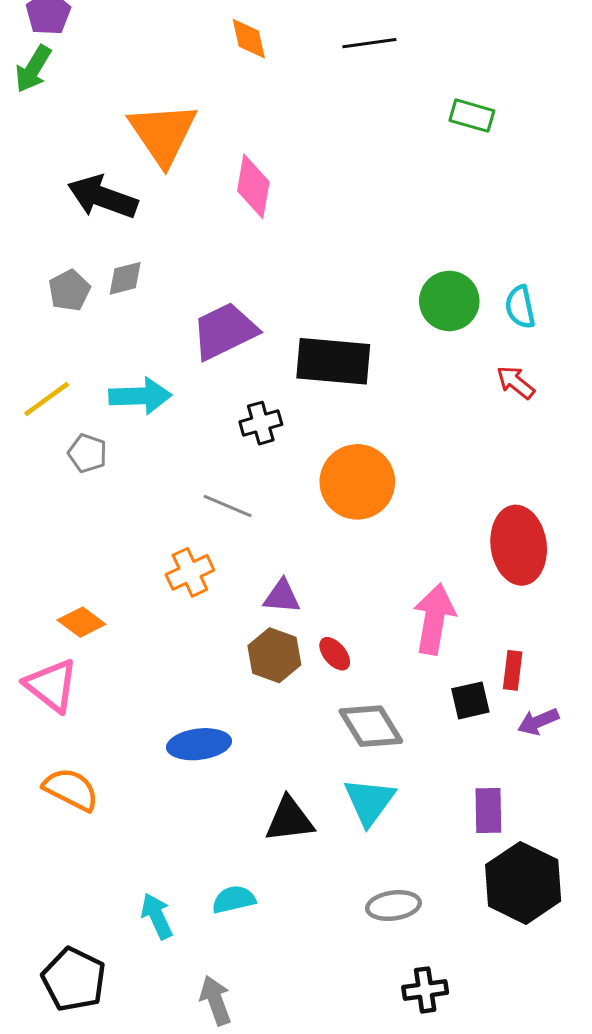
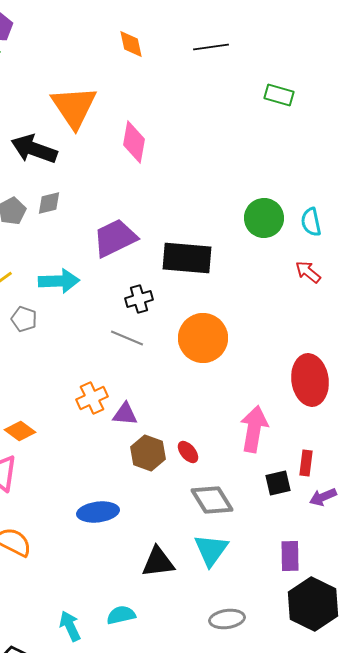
gray line: (228, 506) -> (127, 338), moved
purple triangle: (282, 596) -> (125, 414), moved

